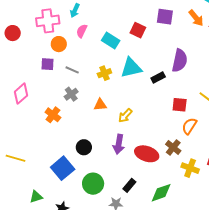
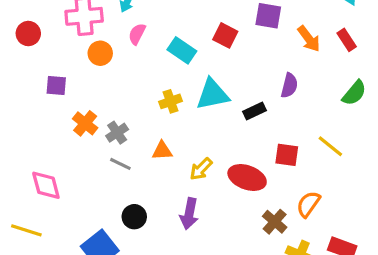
orange arrow: (196, 18) -> (309, 39), moved
purple semicircle: (180, 61) -> (289, 85), size x0.7
purple square: (47, 64) -> (56, 86), moved
gray line: (72, 70) -> (120, 164), moved
pink diamond: (21, 94) -> (46, 185), moved, turned -65
orange cross: (53, 115) -> (85, 123), moved
orange semicircle: (189, 126) -> (308, 204), moved
red ellipse: (147, 154) -> (247, 178), moved

